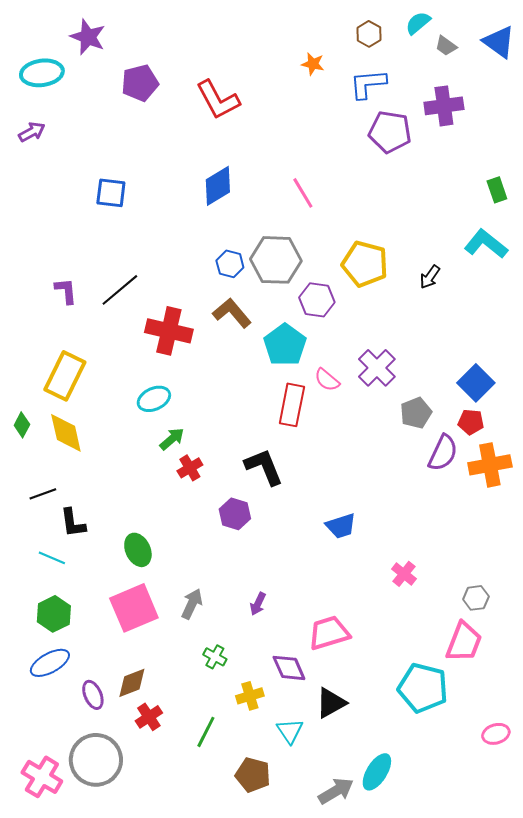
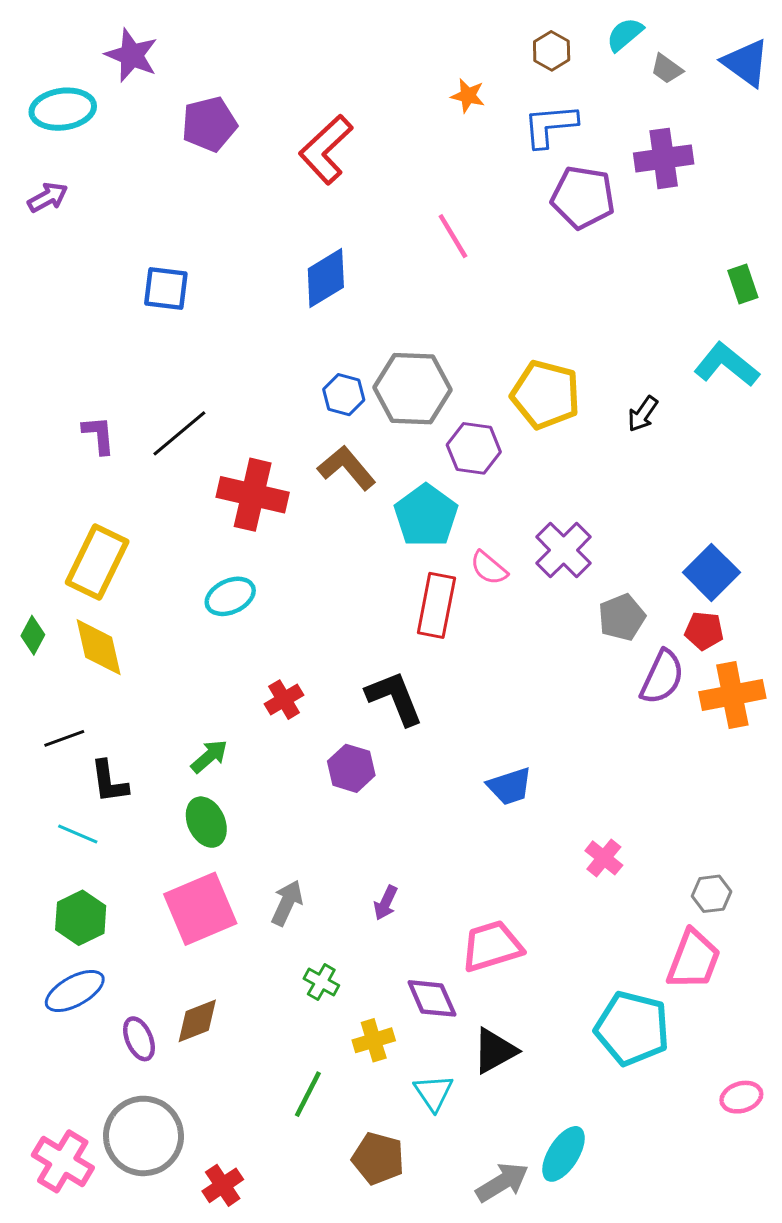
red L-shape: (218, 100) -> (326, 149), turned 75
pink line: (303, 193) -> (453, 236), moved
green arrow: (172, 439) -> (209, 756), moved
red cross: (149, 717) -> (223, 1185), moved

